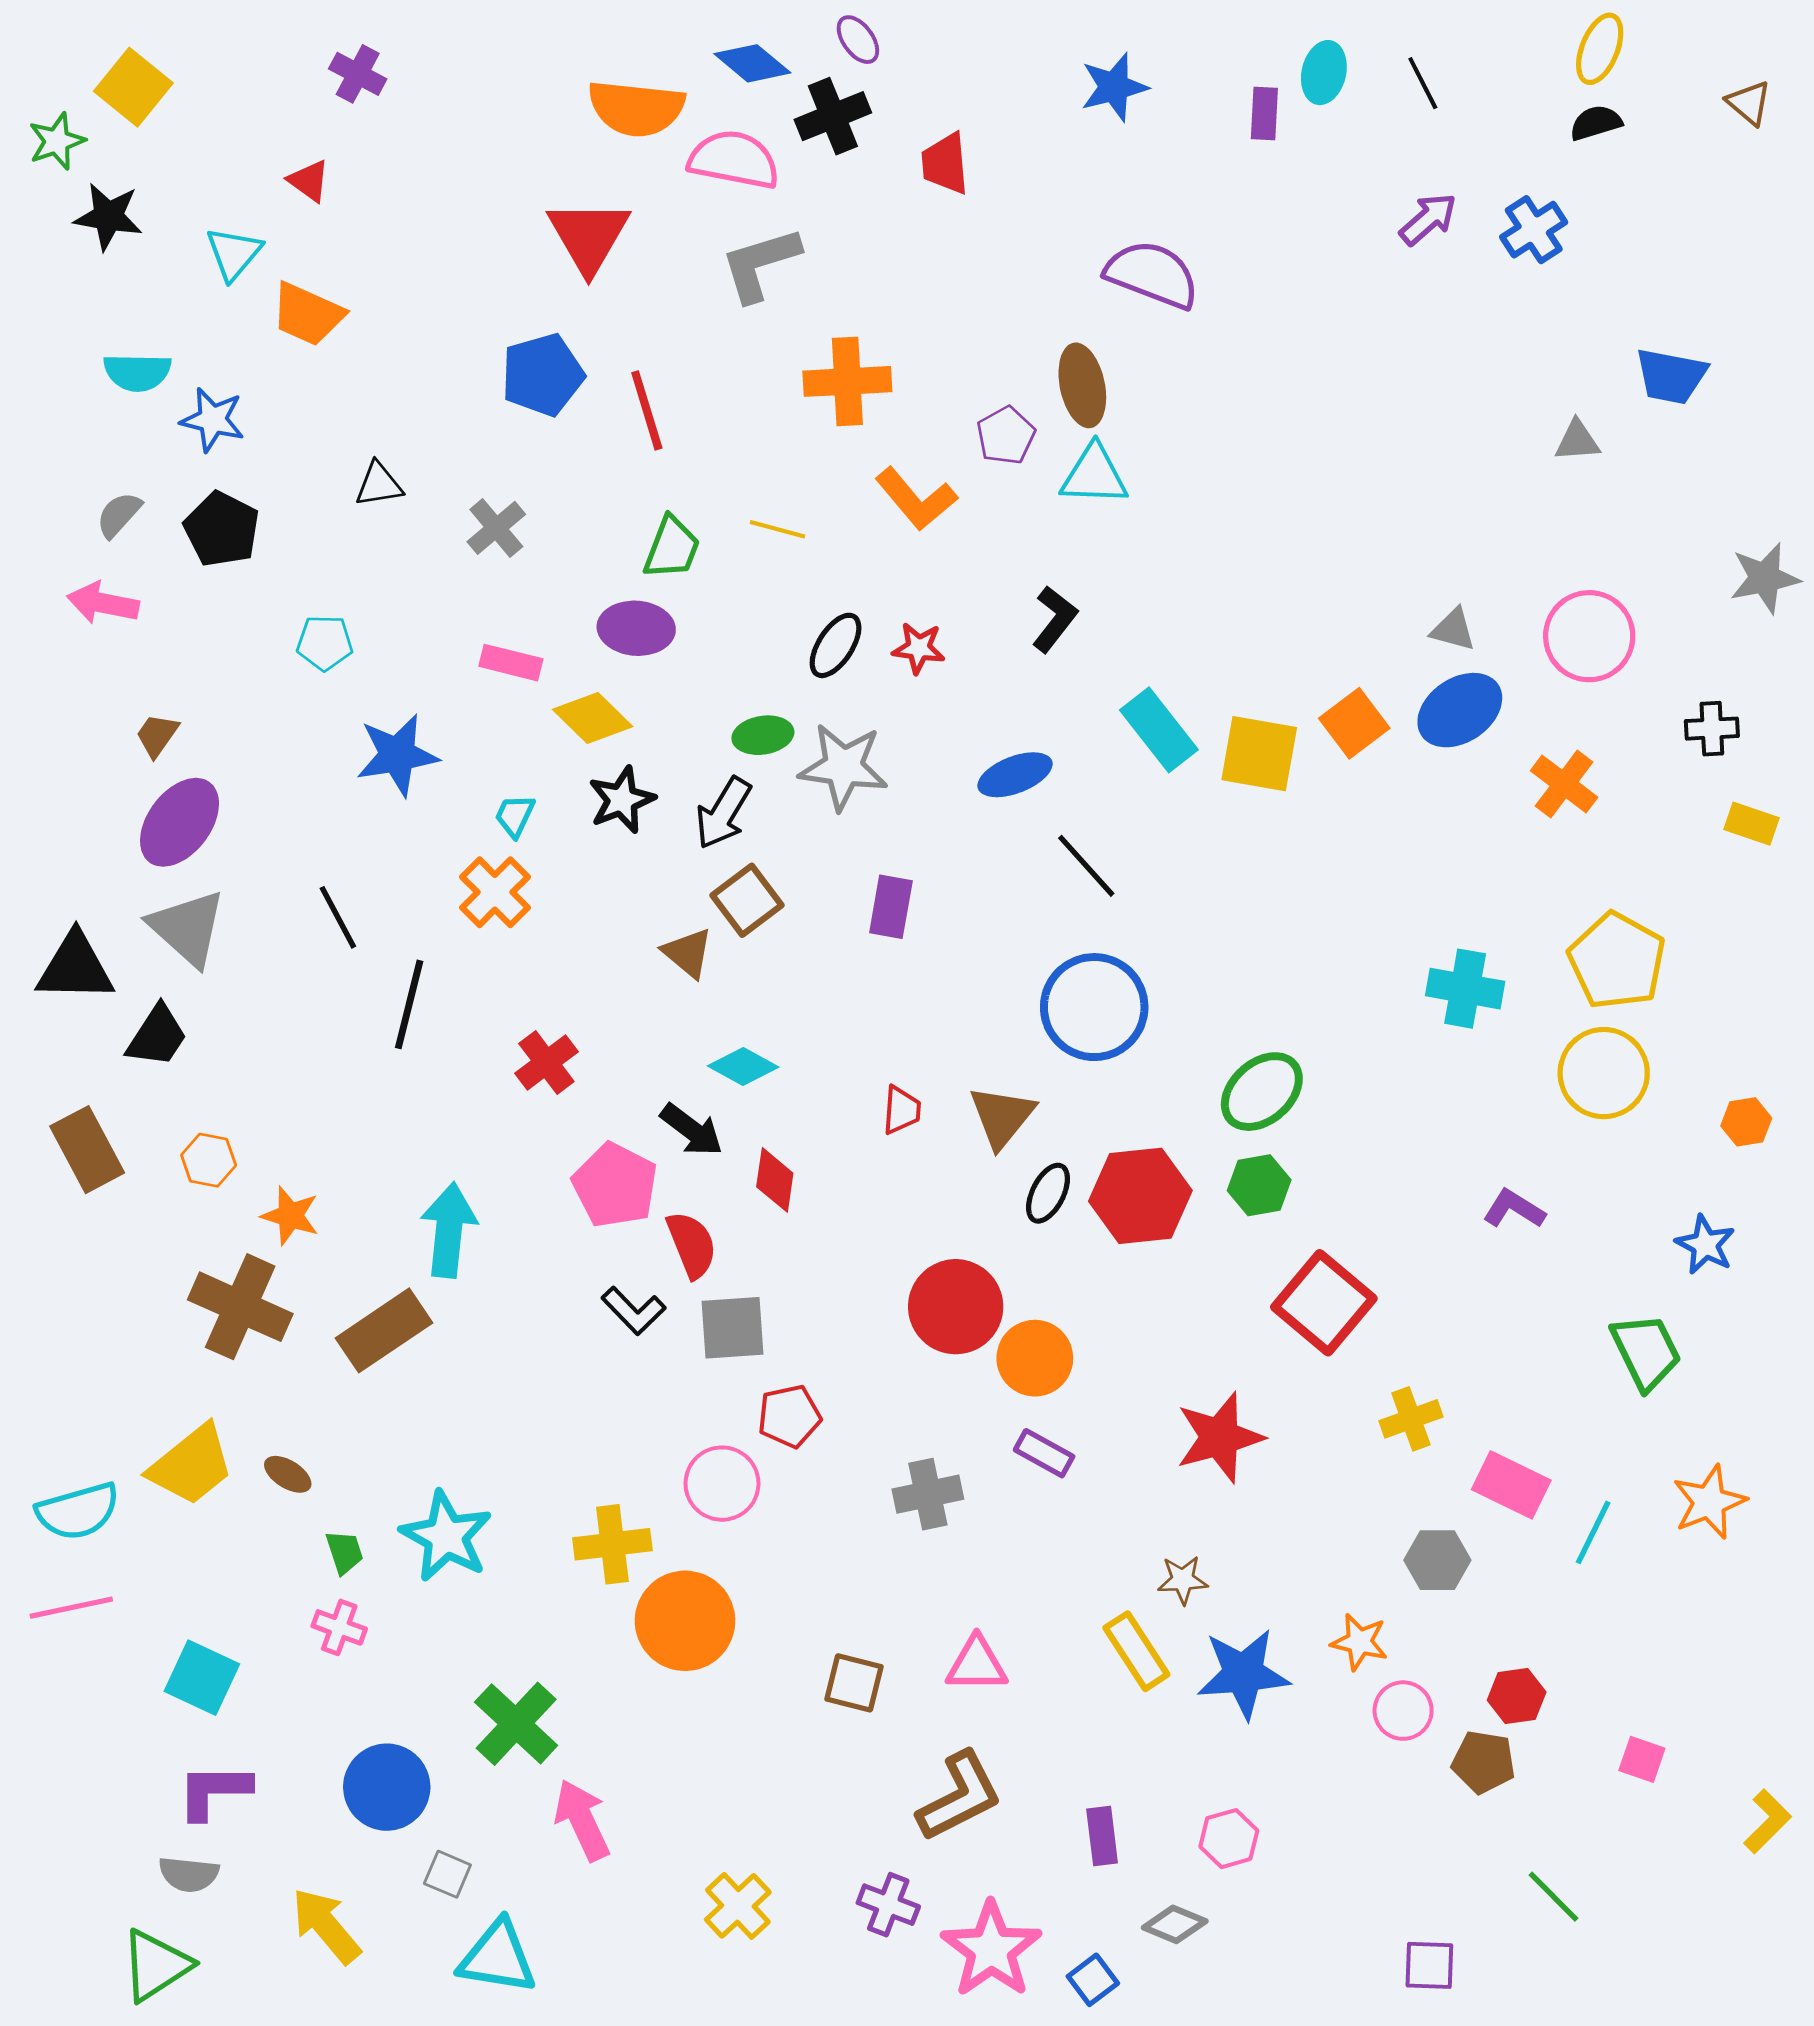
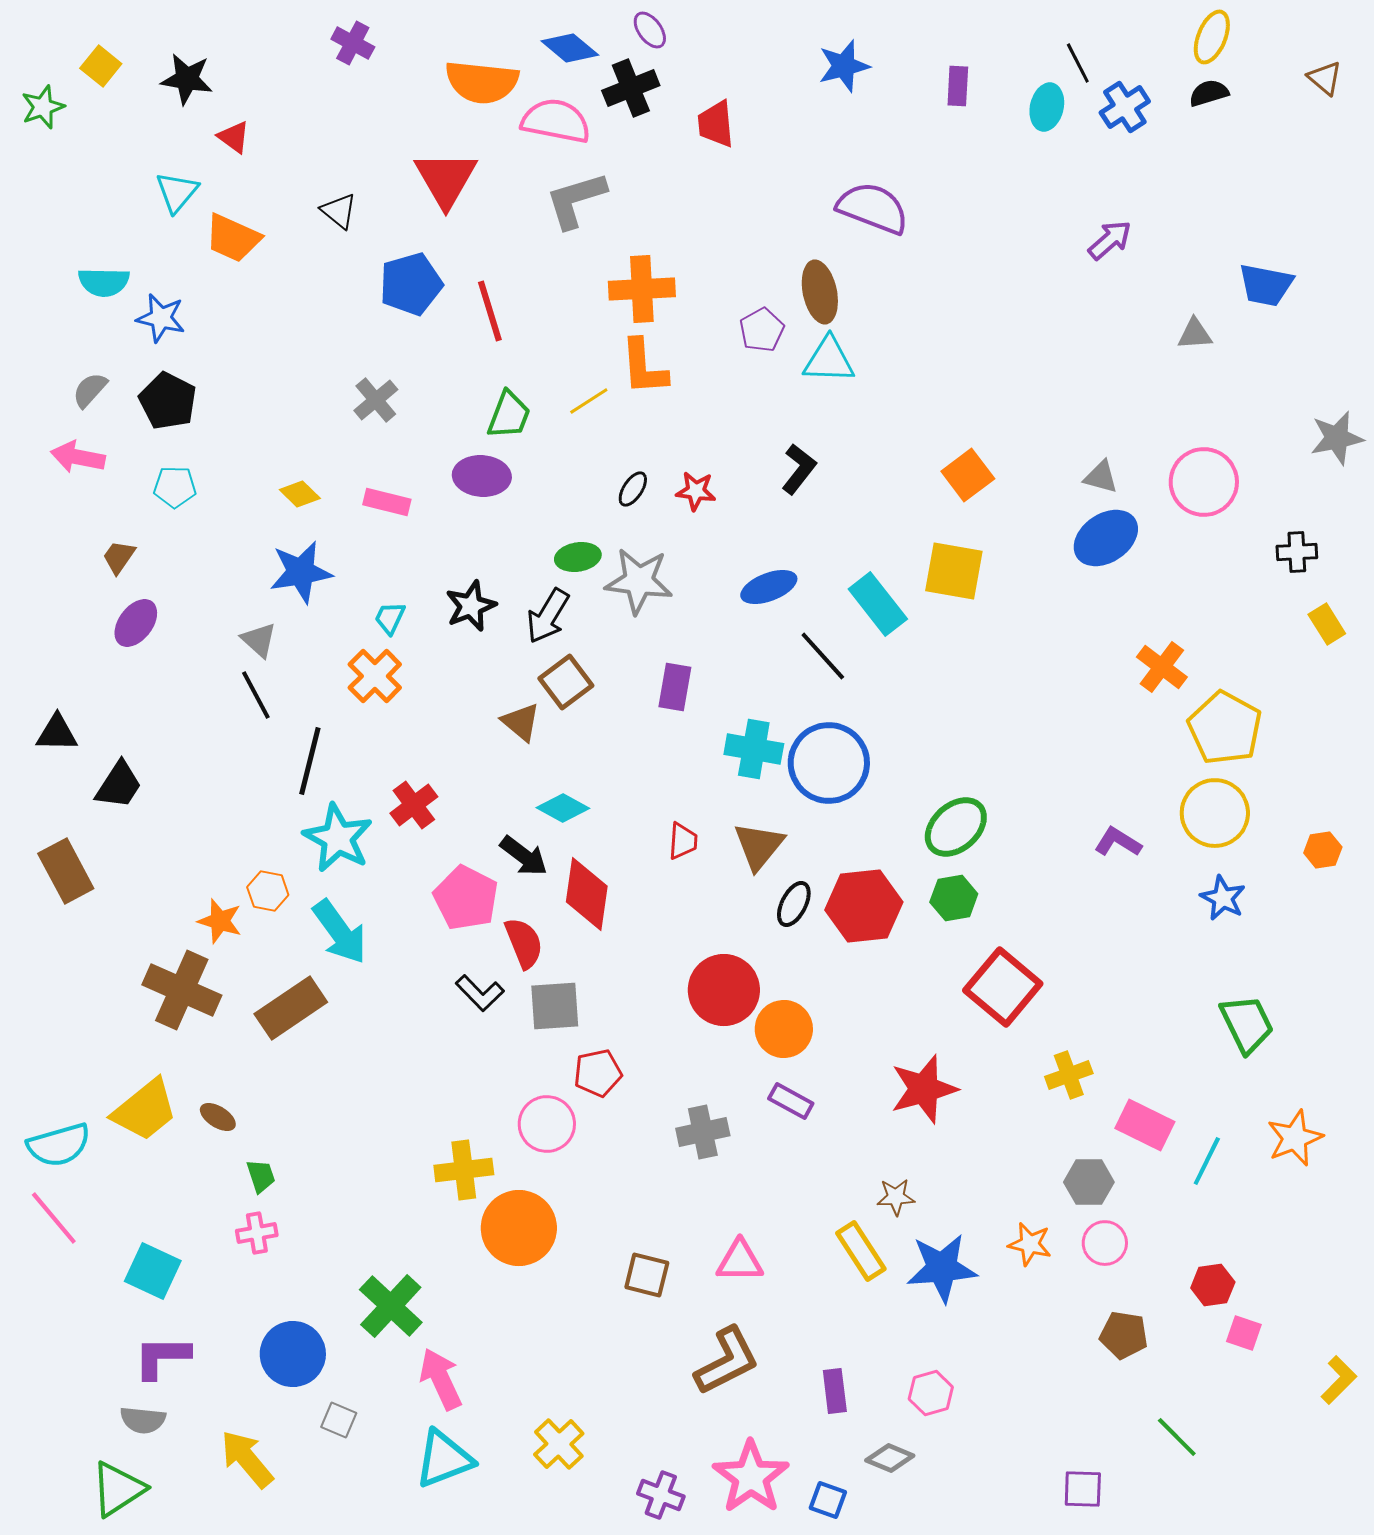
cyan ellipse: (1324, 73) -> (1047, 107), moved
purple cross: (358, 74) -> (353, 43), moved
yellow square: (133, 87) -> (101, 66), size x0.7
black star: (108, 216) -> (187, 79), moved
purple arrow: (1428, 219) -> (1110, 240), moved
blue cross: (1534, 230) -> (1125, 107), moved
black triangle: (379, 484) -> (339, 211), moved, turned 48
orange L-shape: (916, 499) -> (644, 367), moved, turned 36
yellow line: (777, 529) -> (589, 401), turned -48
cyan pentagon: (325, 643) -> (175, 487), moved
black ellipse: (836, 645) -> (633, 489), size x0.7
yellow diamond: (593, 718) -> (300, 494), moved, size x0.7
orange square: (1354, 723) -> (968, 475), moved
cyan rectangle: (1159, 730) -> (878, 604), moved
orange cross: (1564, 784) -> (1162, 667), moved
purple ellipse: (180, 822) -> (136, 623), size x0.7
yellow rectangle: (1752, 824) -> (1327, 624), turned 39
gray triangle: (187, 928) -> (259, 640), moved, size x0.6
black triangle: (75, 967) -> (57, 733), size x0.7
cyan cross: (1465, 989) -> (754, 749), moved
orange hexagon: (209, 1160) -> (268, 891), moved
red diamond: (775, 1180) -> (587, 894), size x1.5
purple L-shape: (1514, 1209) -> (1118, 842), moved
cyan arrow: (449, 1230) -> (340, 932), turned 138
blue star: (1705, 1245) -> (1223, 898), moved
cyan star: (446, 1536) -> (338, 838), moved
pink line: (71, 1608) -> (54, 1218), turned 62
pink cross: (339, 1627) -> (257, 1233), turned -30
red hexagon: (1517, 1696) -> (1213, 1285), moved
pink circle: (1403, 1711) -> (1105, 1243), moved
purple cross: (888, 1905) -> (661, 1495), moved
cyan triangle: (498, 1957) -> (444, 1459), moved, turned -30
blue square: (1093, 1980) -> (828, 1500), turned -33

